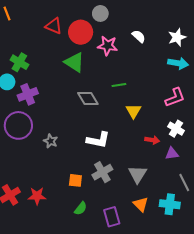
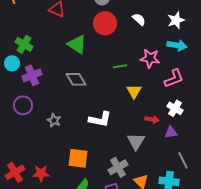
red circle: (81, 32) -> (105, 23), moved
pink star: (108, 46) -> (150, 58), moved
gray diamond: (88, 99) -> (76, 79), moved
purple circle: (18, 125) -> (23, 105), size x0.7
gray cross: (102, 172) -> (118, 167), moved
gray triangle: (138, 174) -> (136, 141), moved
orange square: (75, 180) -> (78, 158), size x1.5

